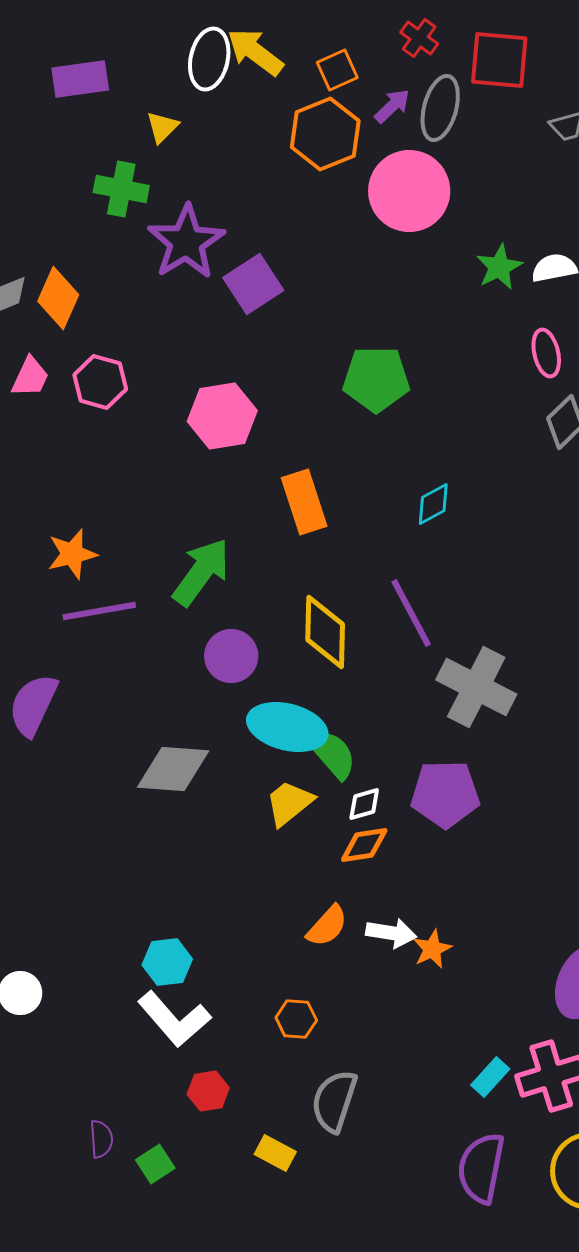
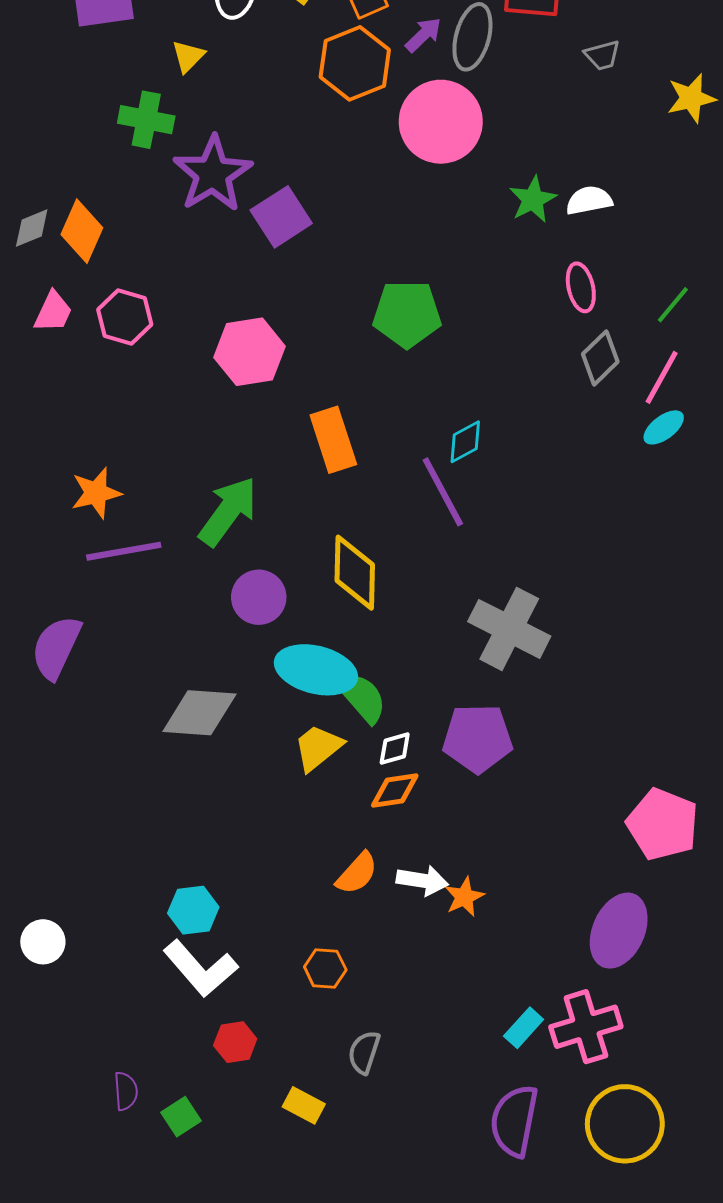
purple line: (411, 613) -> (443, 492), moved
gray semicircle: (334, 1101) -> (364, 1052), size x0.7

